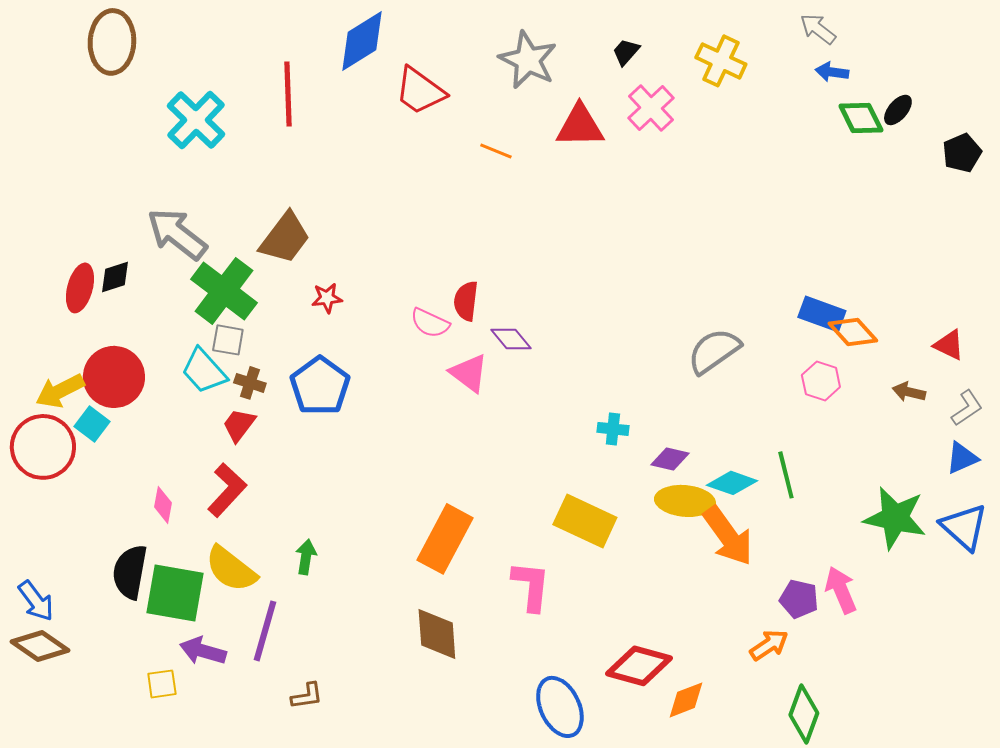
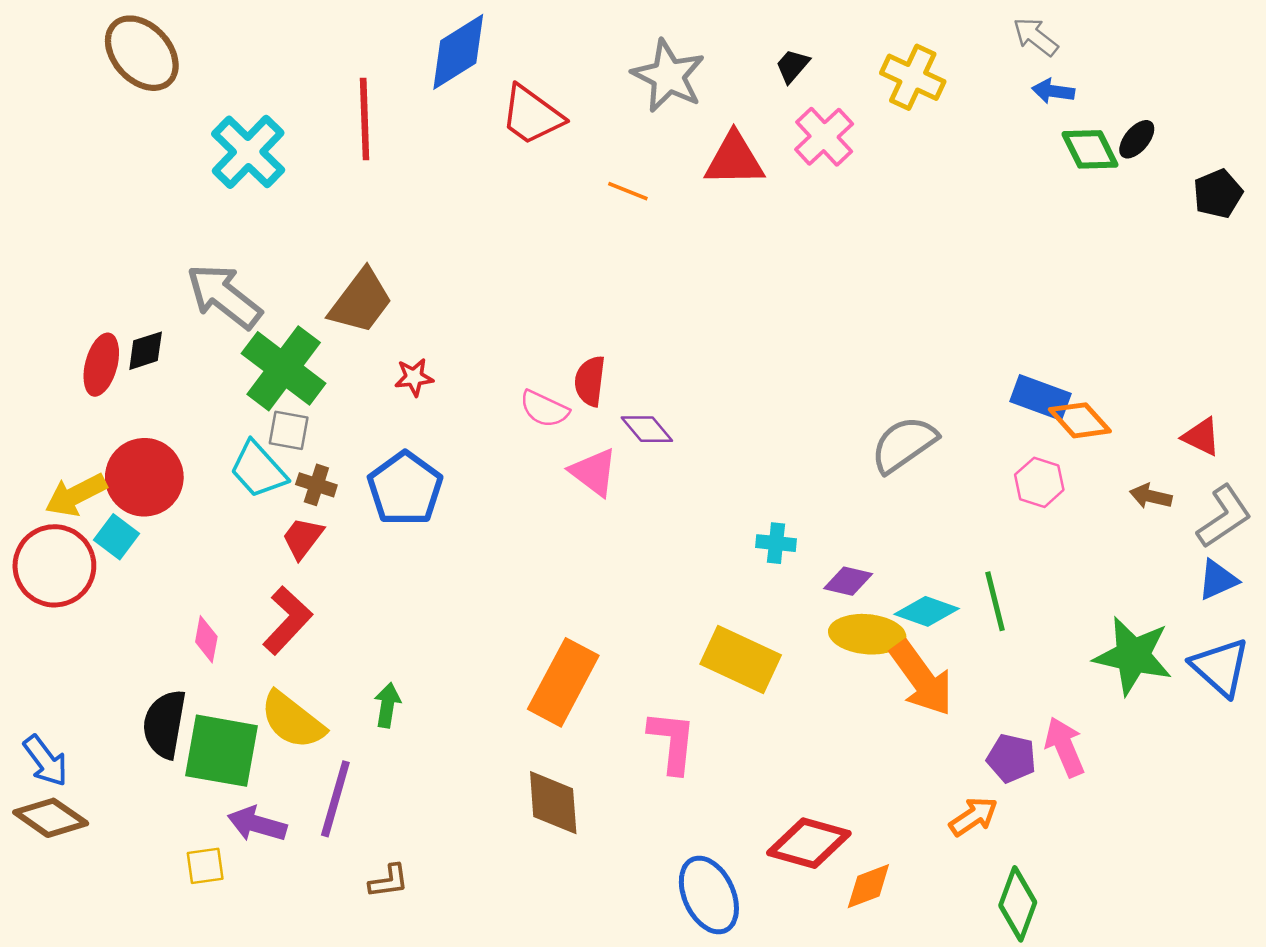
brown ellipse: (112, 42) -> (142, 53), turned -46
gray L-shape: (967, 408) -> (1224, 516), size x1.4

